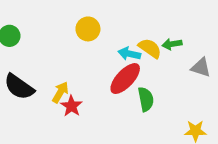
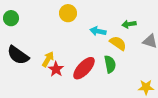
yellow semicircle: (150, 48) -> (118, 43), moved
red ellipse: (125, 79) -> (84, 68), moved

